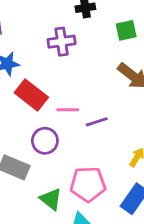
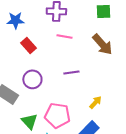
red rectangle: (31, 95) -> (28, 45), size x0.7
pink line: (68, 110) -> (64, 36), moved

